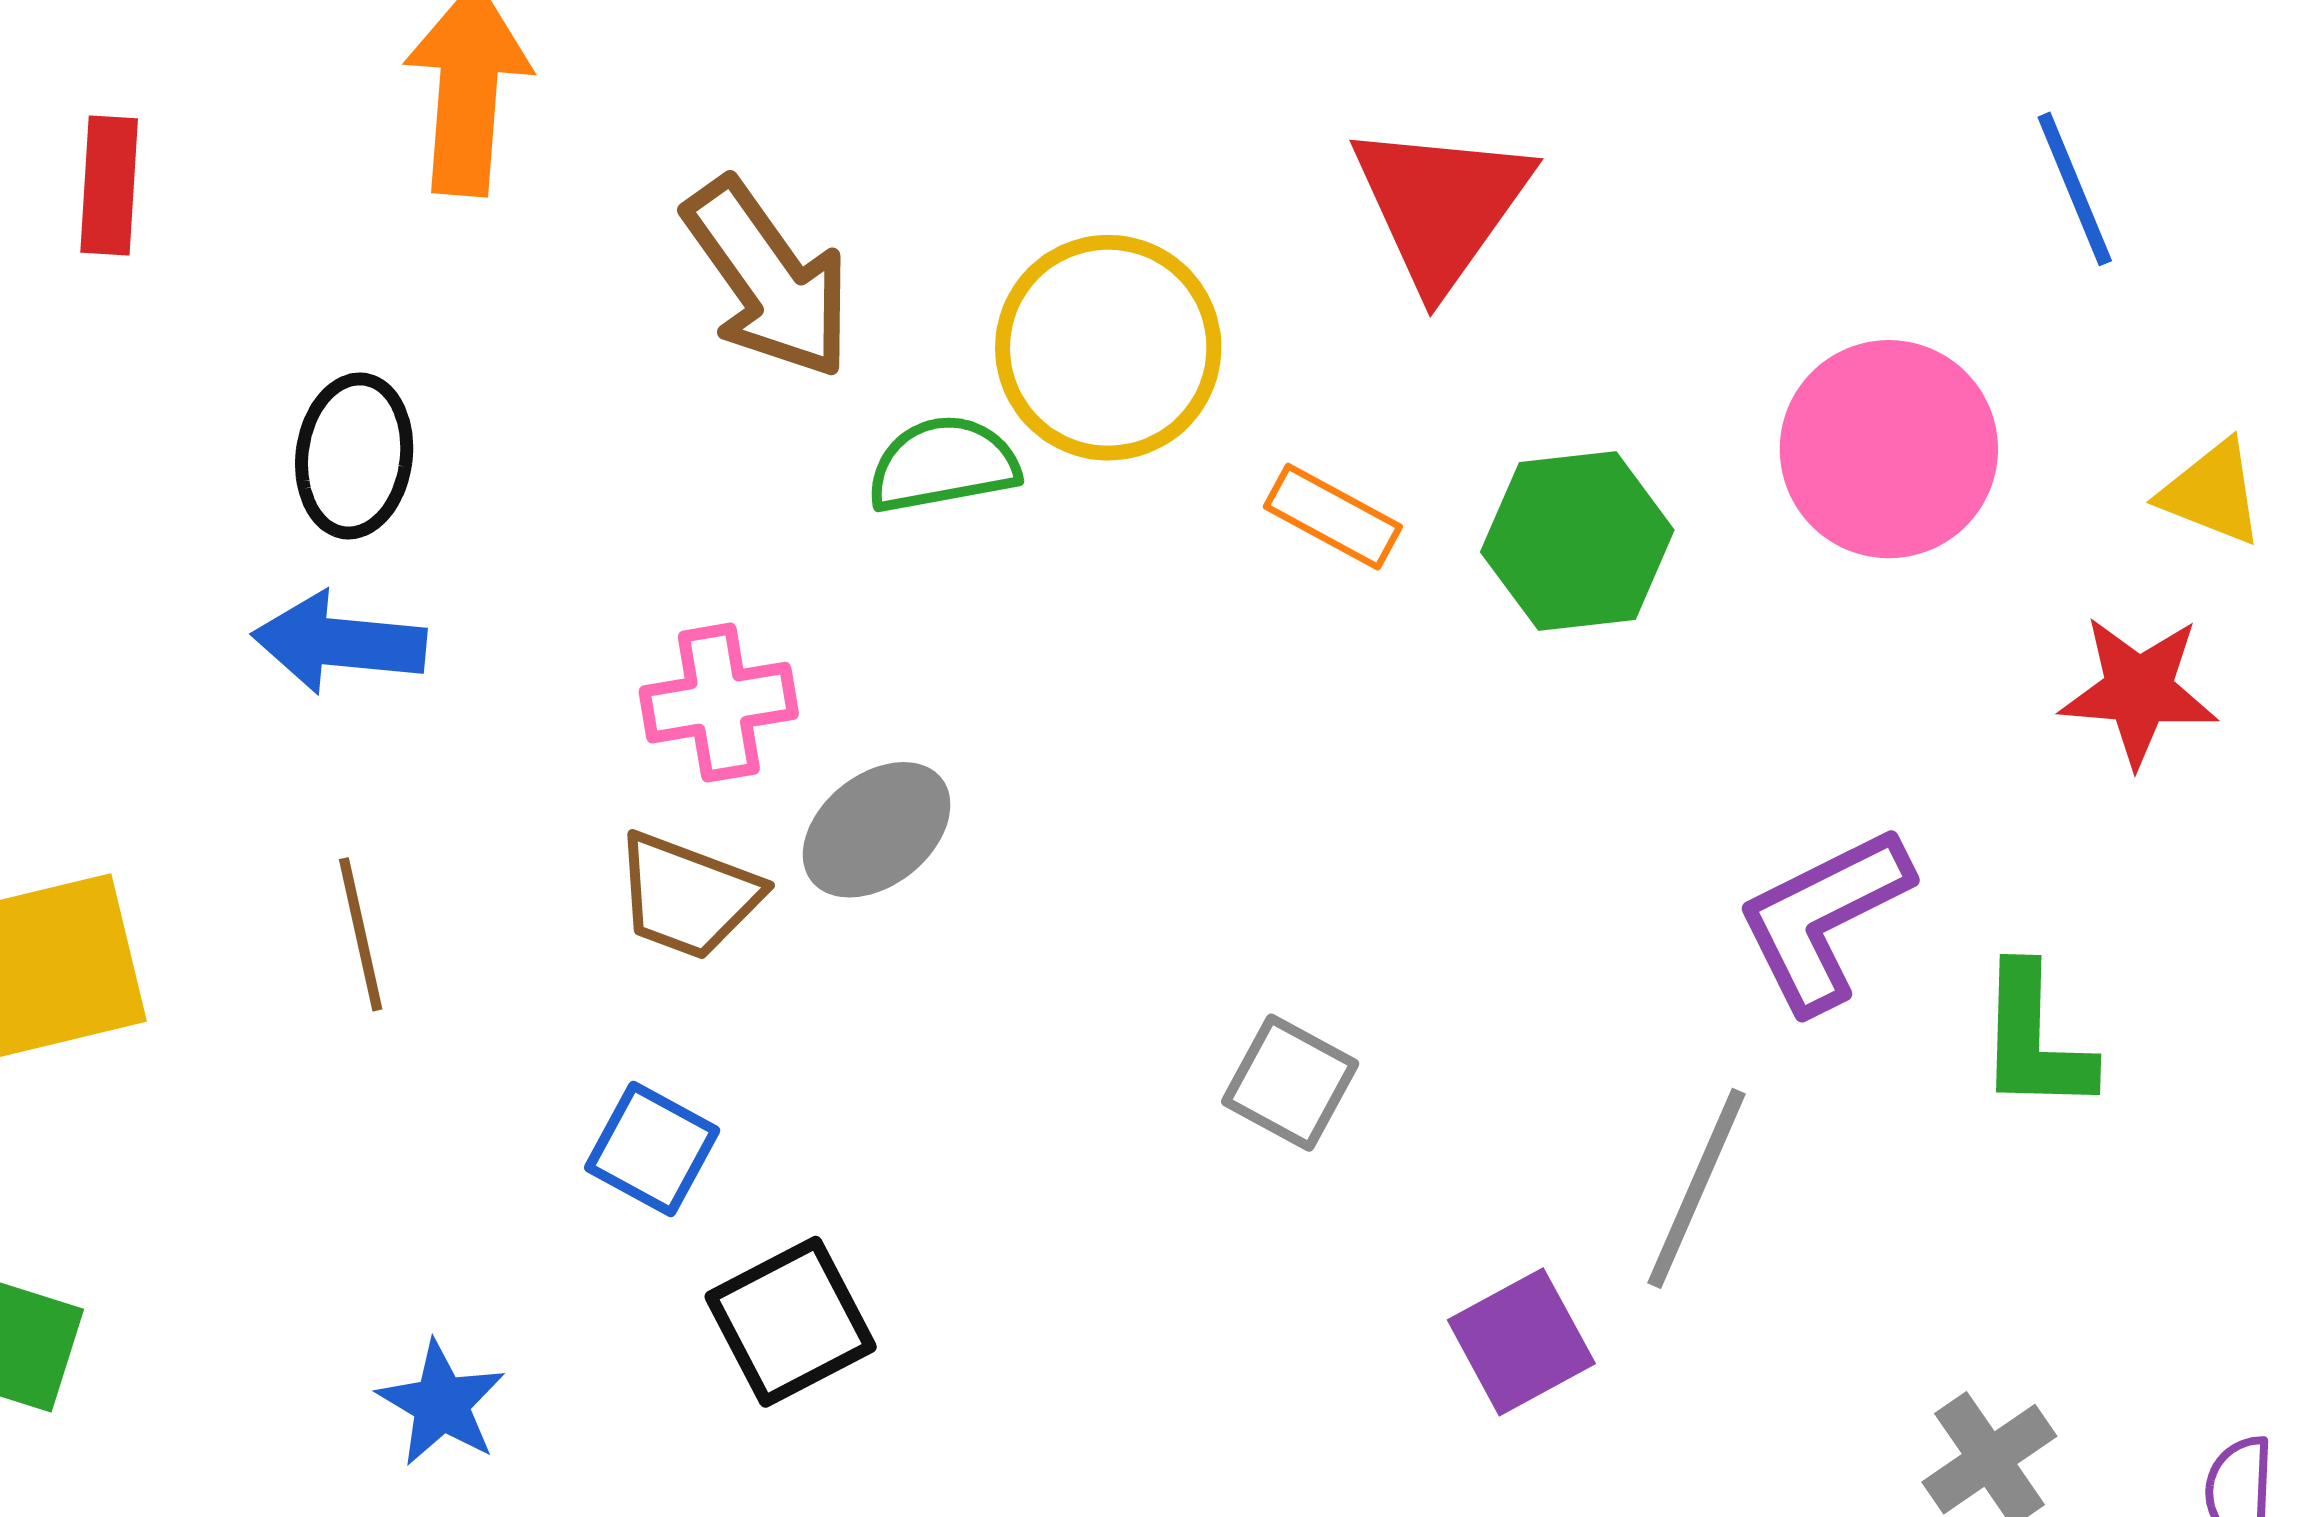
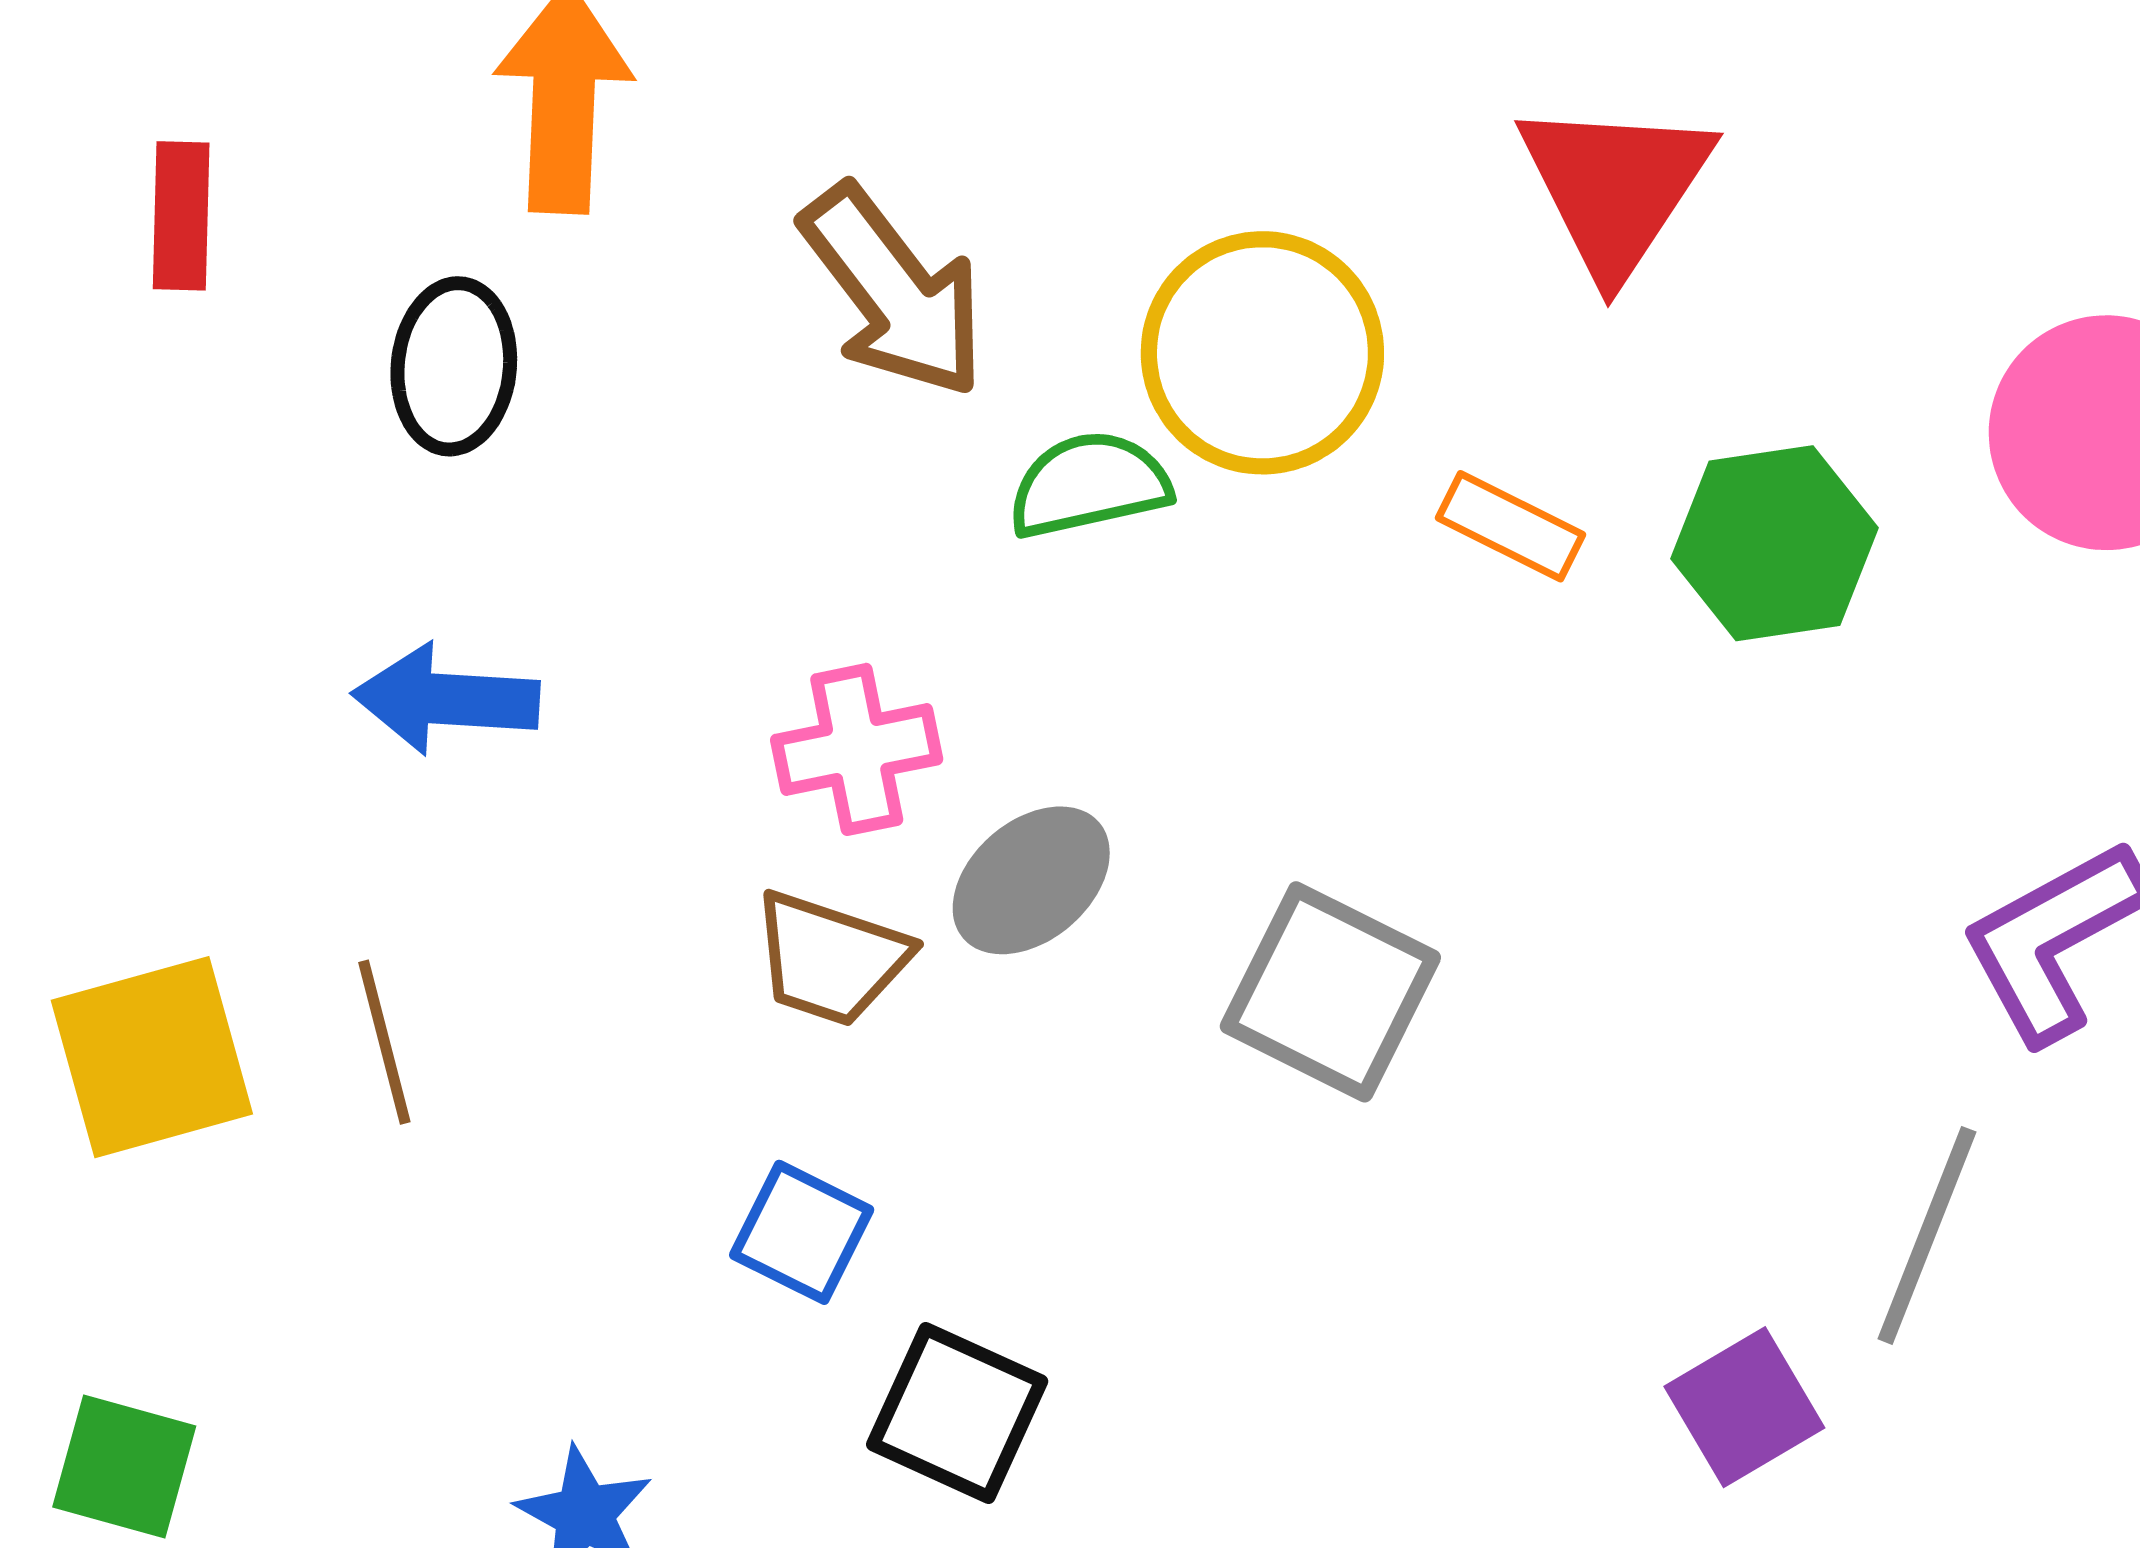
black ellipse: (354, 456) -> (454, 366), moved
brown line: (361, 934) -> (384, 1042), moved
gray square: (1290, 1083) -> (1330, 992), moved, size x1.5
black square: (791, 1322) -> (957, 1413), turned -36

